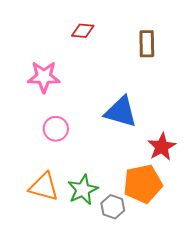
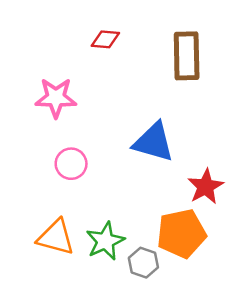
brown rectangle: (147, 44) -> (187, 56), size x1.4

